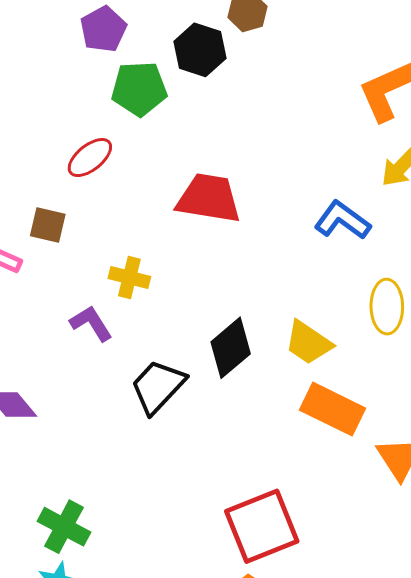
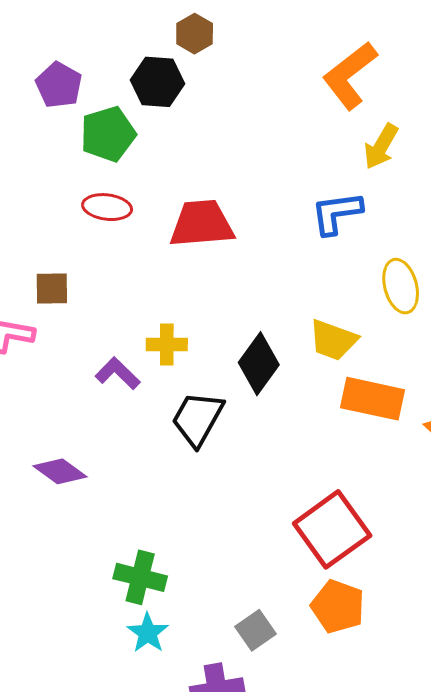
red ellipse: (90, 158) -> (107, 207), moved, turned 60
blue L-shape: (342, 220) -> (337, 213), turned -30
yellow cross: (129, 278) -> (167, 345), moved

